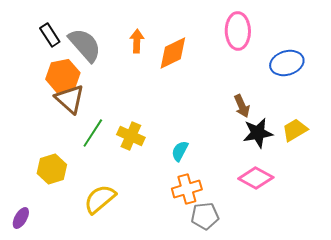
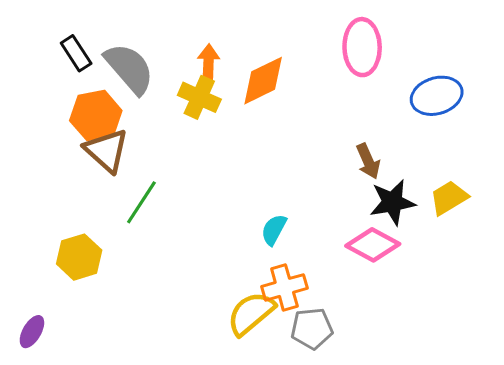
yellow cross: (131, 136) -> (199, 97), moved
pink diamond: (256, 178) -> (373, 245), moved
yellow semicircle: (100, 199) -> (251, 313), moved

